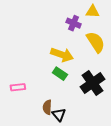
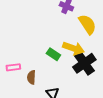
yellow arrow: (62, 55) -> (73, 48), moved
brown semicircle: (47, 107) -> (31, 77), moved

